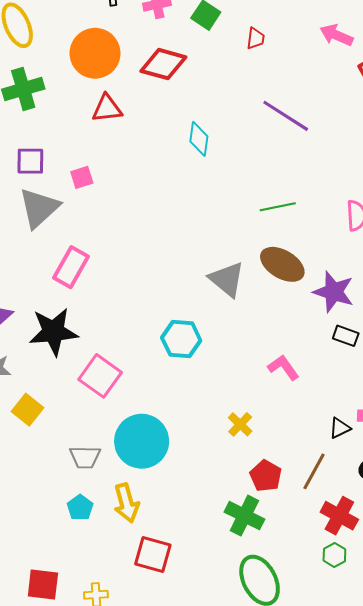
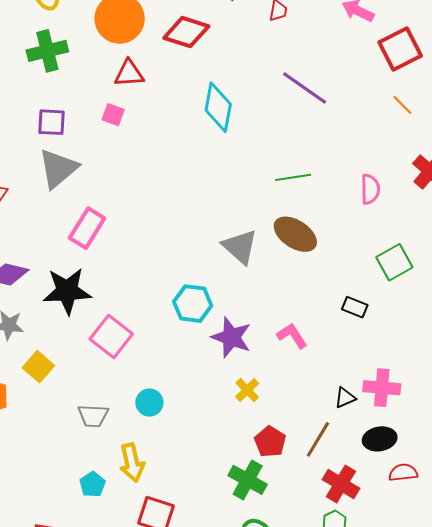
cyan diamond: (199, 139) -> (218, 107), size x1.4
pink square: (82, 177) -> (113, 115), moved, turned 35
purple star: (334, 292) -> (231, 337), moved
cyan circle: (142, 441) -> (149, 403), size x0.5
cyan pentagon: (80, 508) -> (92, 484), moved

